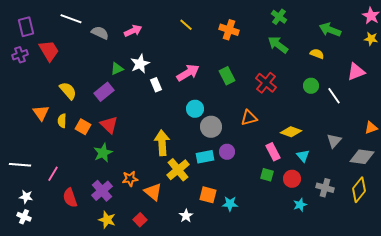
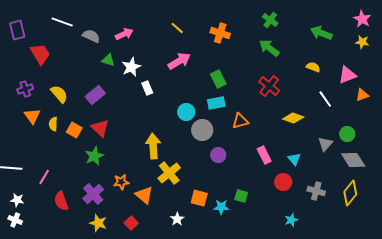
yellow semicircle: (317, 54) -> (313, 67), moved
purple cross: (20, 55) -> (25, 89), moved
green triangle: (117, 69) -> (108, 60), moved, turned 40
pink arrow: (188, 73) -> (179, 61), moved
red cross: (266, 83) -> (269, 86), moved
green circle: (311, 86) -> (347, 134), moved
orange triangle: (371, 128) -> (362, 95), moved
yellow diamond: (291, 132) -> (293, 118), moved
cyan rectangle: (205, 157) -> (216, 103), moved
gray diamond: (362, 157) -> (353, 160), turned 50
green square: (267, 175) -> (241, 196), moved
cyan star: (300, 205) -> (291, 220), moved

